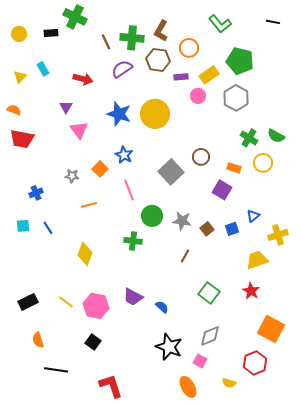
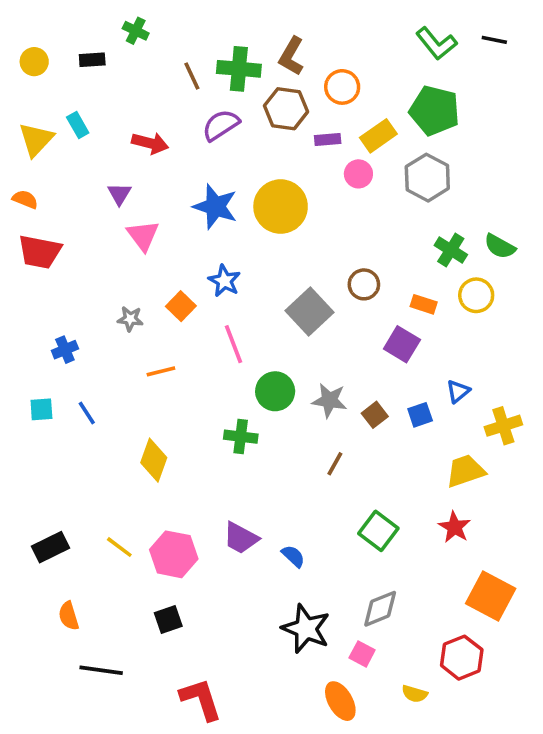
green cross: (75, 17) -> (136, 31), size x0.6
green L-shape: (220, 24) -> (436, 43), moved
yellow triangle: (20, 77) -> (36, 139), size x1.5
black square: (93, 342) -> (168, 620), turned 35

